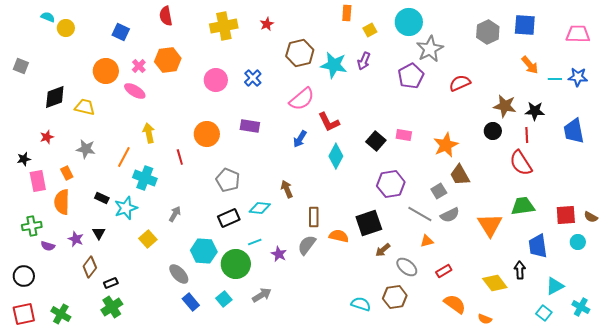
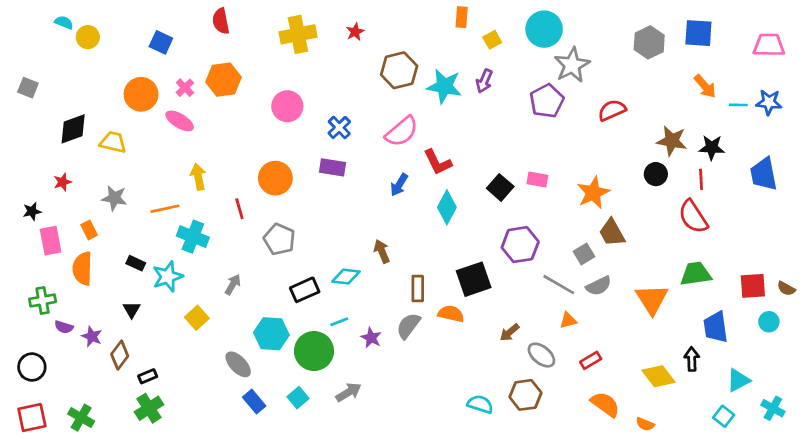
blue cross: (253, 78) -> (339, 128), moved
orange line: (124, 157) -> (165, 209), turned 50
gray pentagon: (228, 180) -> (279, 239), moved
black square: (369, 223) -> (474, 279), moved
purple star: (76, 239) -> (92, 336), moved

